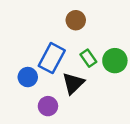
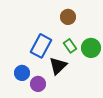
brown circle: (76, 20) -> (68, 17), moved
blue circle: (28, 77) -> (22, 73), moved

